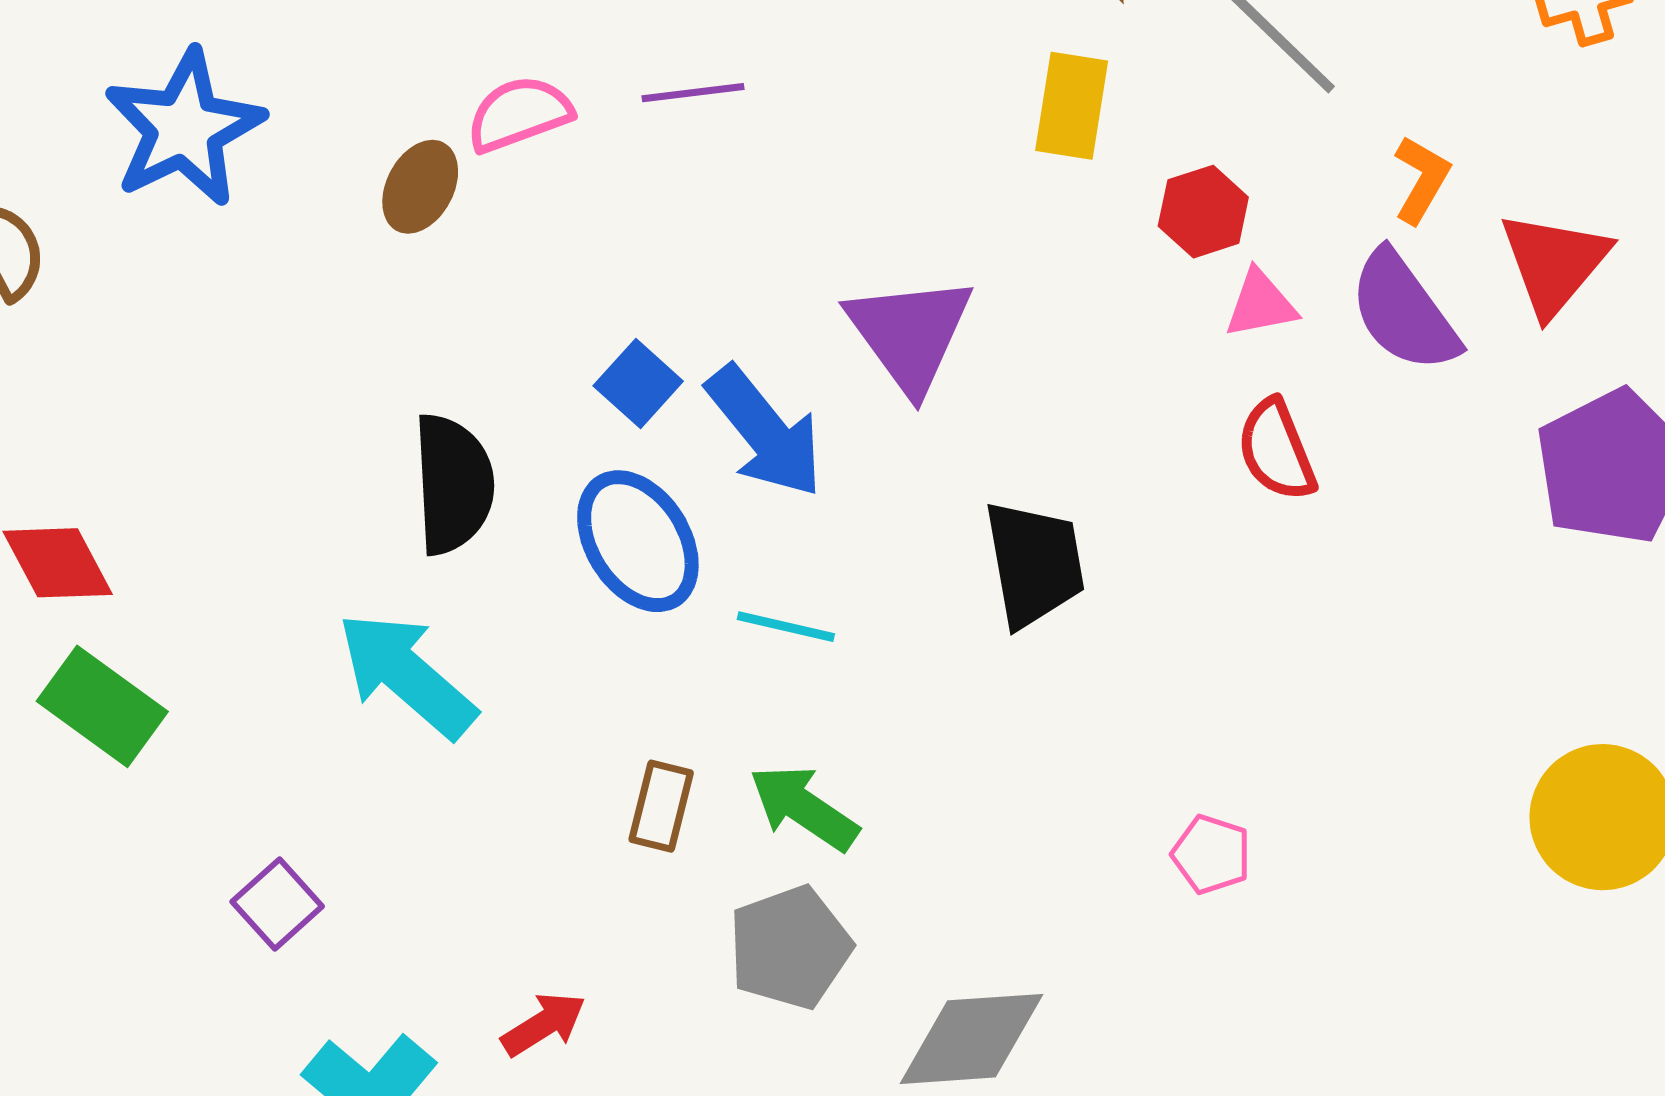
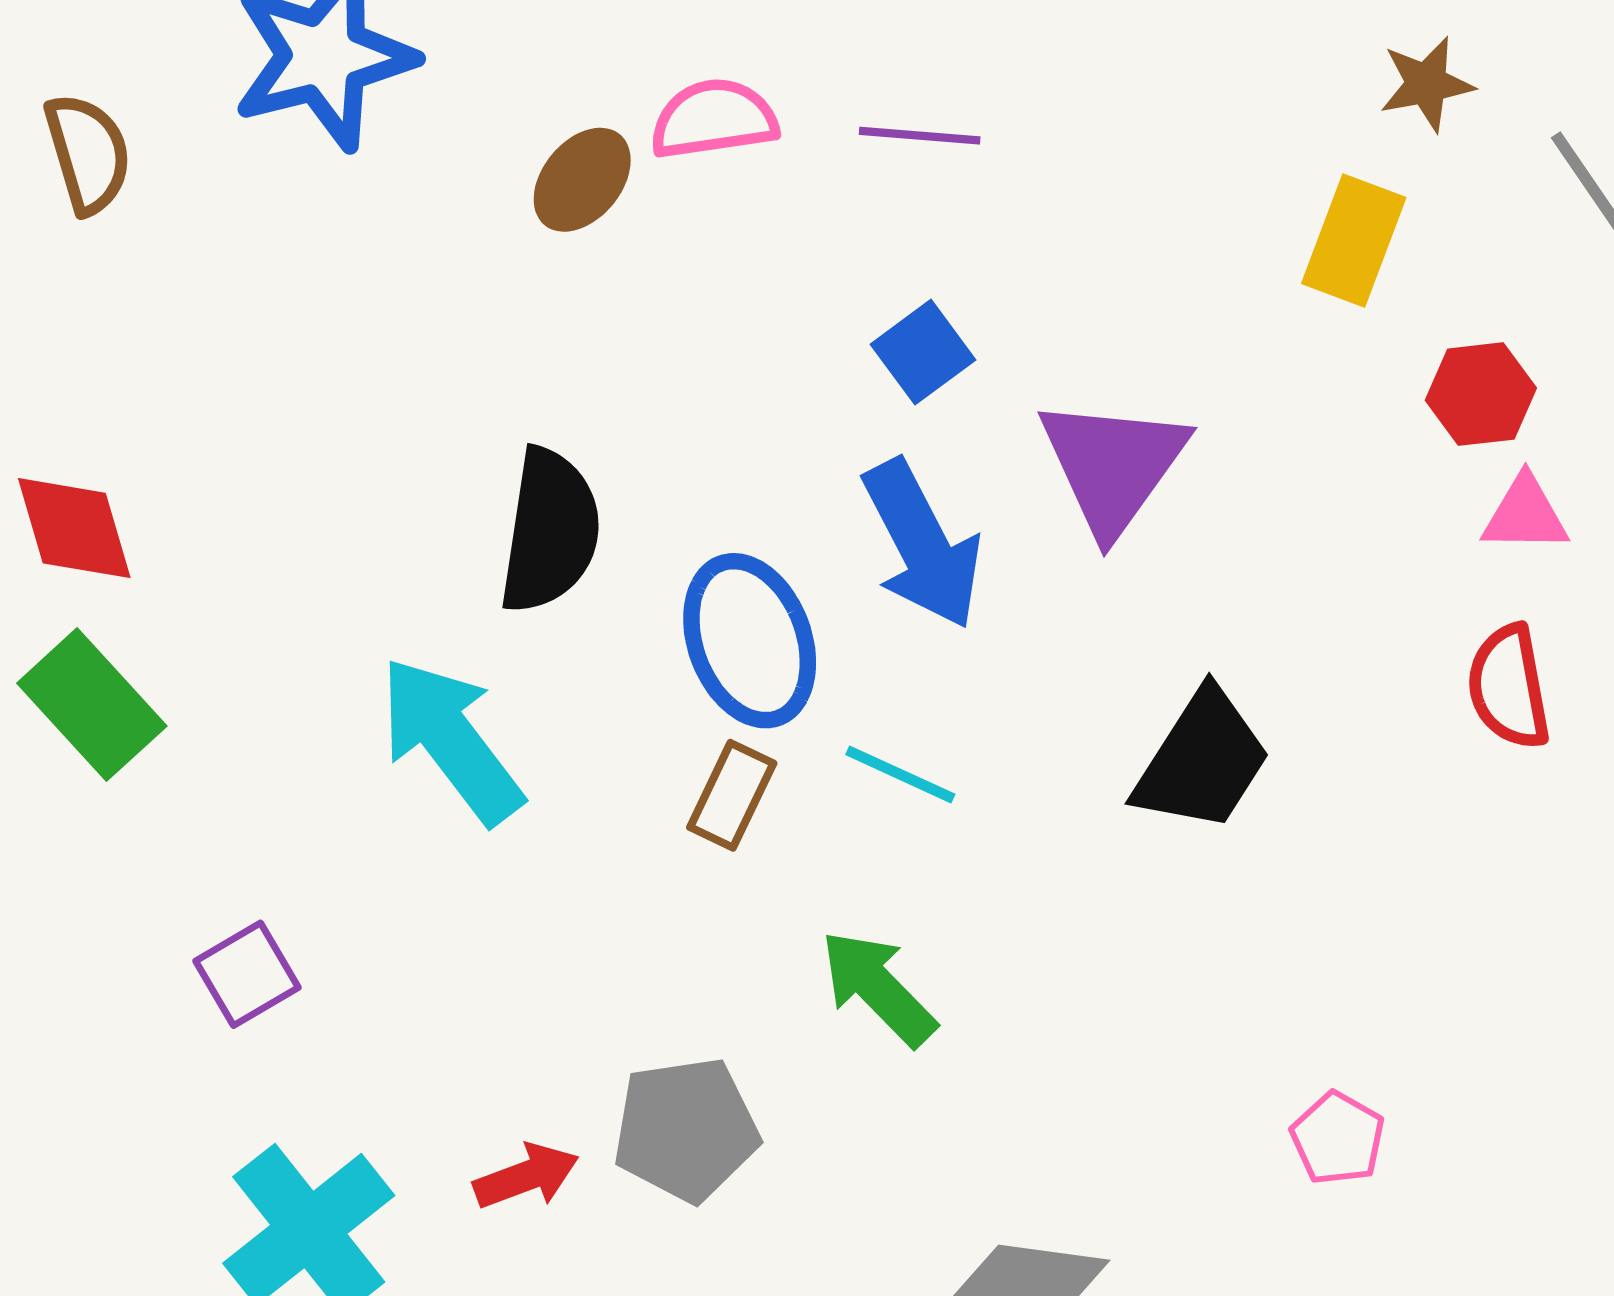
blue square: (638, 384) -> (923, 352), moved
black trapezoid: (1034, 564) -> (1202, 761), turned 31
brown rectangle: (661, 806) -> (732, 795), moved
gray pentagon: (790, 947) -> (686, 1129), moved

